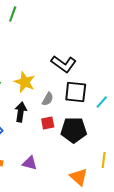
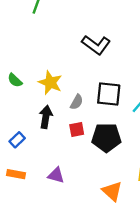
black L-shape: (64, 64) -> (96, 45), moved

